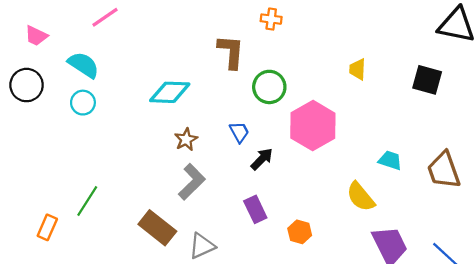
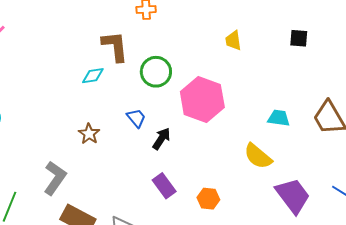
black square: (427, 80) -> (299, 38), size x0.7
cyan diamond: (170, 92) -> (93, 76), moved, size x0.6
gray L-shape: (192, 182) -> (55, 178), moved

